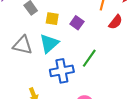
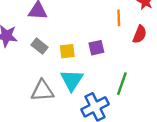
purple square: (77, 23) -> (96, 48), turned -32

